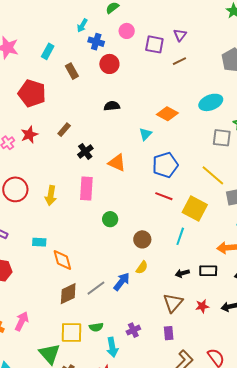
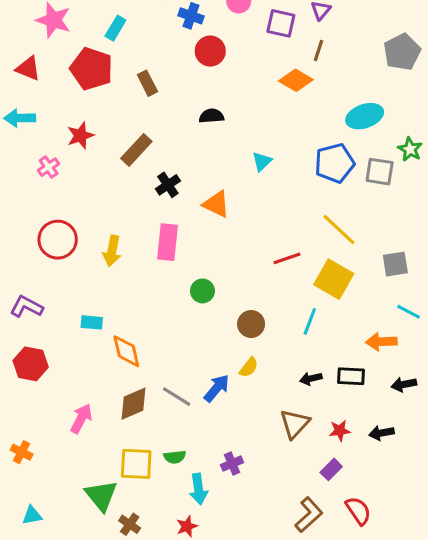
brown line: (179, 61) -> (319, 51), turned -48
brown rectangle: (72, 71) -> (147, 83), moved
red pentagon: (32, 93) -> (91, 69), moved
orange diamond: (167, 114) -> (296, 80), moved
brown rectangle: (64, 130) -> (136, 150), size x1.5
red star: (29, 135) -> (80, 136), moved
blue pentagon: (165, 165) -> (335, 163), moved
yellow line: (213, 175) -> (339, 230), moved
red line: (164, 196) -> (287, 258), turned -42
gray line: (96, 288) -> (177, 397), turned 66
pink arrow: (22, 321) -> (81, 419), moved
purple rectangle: (169, 333) -> (331, 469), moved, turned 48

